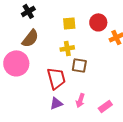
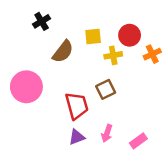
brown semicircle: (30, 38) -> (63, 52), moved
yellow cross: (67, 48) -> (113, 55), moved
brown square: (79, 65) -> (106, 89), turned -35

